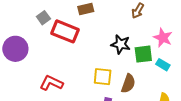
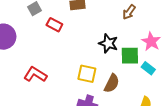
red rectangle: (65, 31) -> (54, 25), size x0.6

